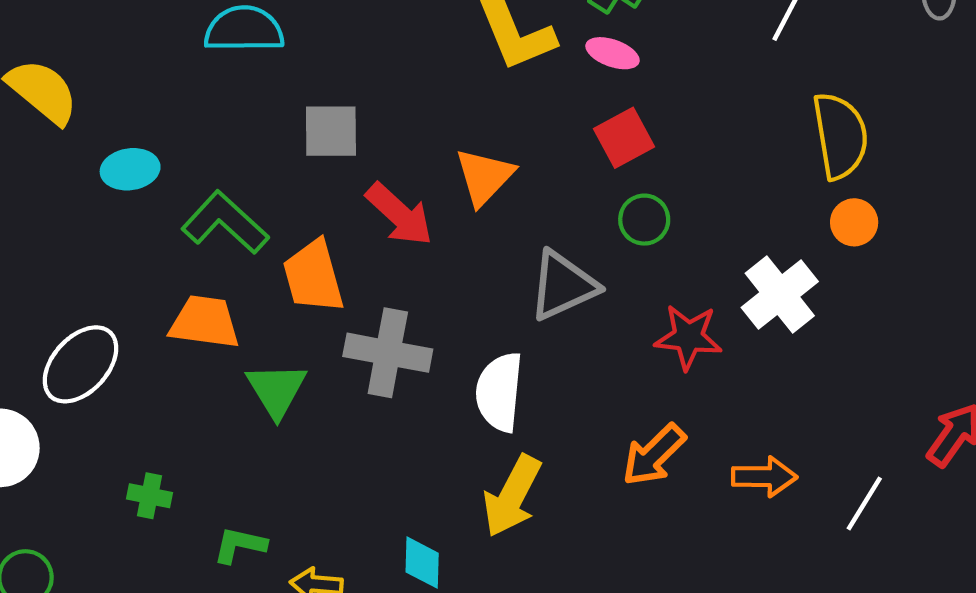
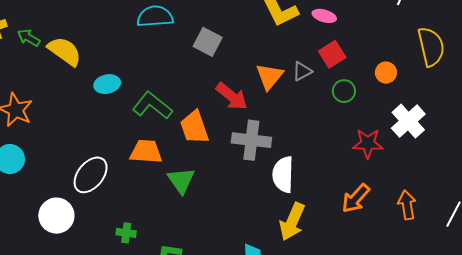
gray square: (331, 131) -> (208, 42), moved, turned 32
orange circle: (854, 222) -> (386, 73), moved
gray triangle: (563, 286) -> (302, 71), moved, size x0.6
gray cross: (388, 353) -> (251, 140), moved
orange arrow: (764, 477) -> (407, 205), turned -96

